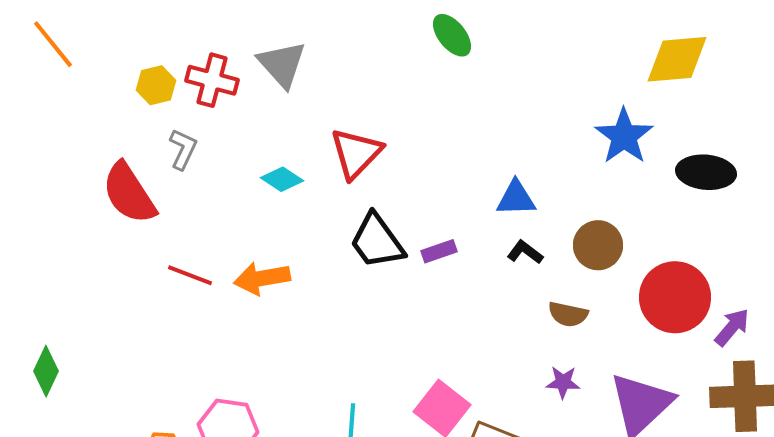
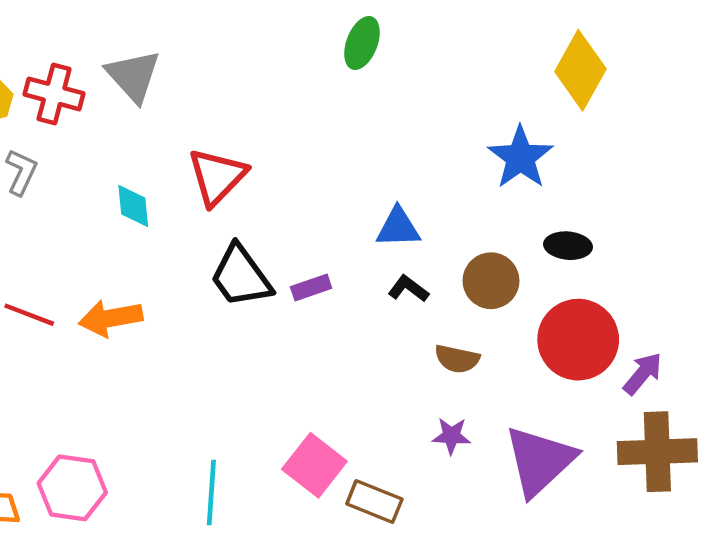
green ellipse: (452, 35) -> (362, 43), moved, turned 60
yellow diamond: (677, 59) -> (580, 70), turned -56
black ellipse: (706, 172) -> (568, 246), moved, size x0.7
cyan diamond: (282, 179) -> (133, 206), turned 51

